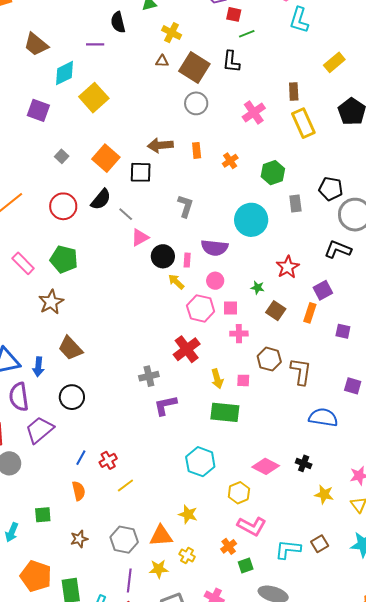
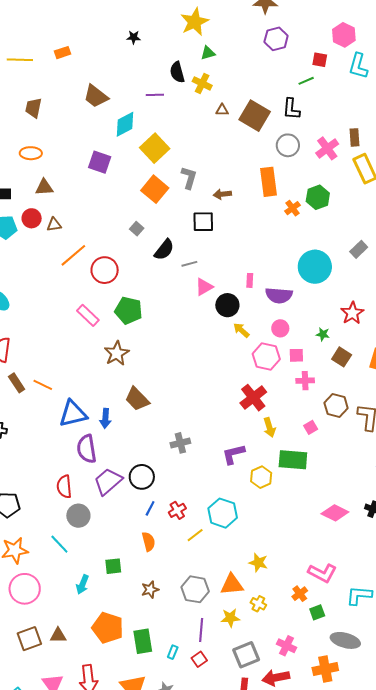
red square: (234, 14) -> (320, 60), moved
yellow cross: (172, 33) -> (202, 83), moved
gray circle: (196, 103) -> (288, 145), moved
pink cross: (254, 113) -> (327, 148), moved
brown arrow: (160, 145) -> (222, 194), size x0.7
orange rectangle: (197, 150) -> (269, 182), moved, size x1.8
gray square: (62, 156) -> (137, 229), moved
orange square: (106, 158) -> (155, 189), moved
green hexagon: (273, 173) -> (318, 197), moved
gray rectangle: (295, 204) -> (359, 249), turned 54
red circle: (63, 206) -> (105, 270), moved
gray L-shape: (185, 206) -> (189, 178), moved
gray line: (126, 214) -> (189, 264), turned -56
pink rectangle: (187, 260) -> (250, 280), moved
gray cross: (149, 376) -> (180, 443), moved
yellow arrow: (217, 379) -> (269, 427), moved
pink square: (243, 380) -> (311, 427), turned -32
black circle: (72, 397) -> (142, 477), moved
cyan hexagon: (200, 462) -> (223, 513), moved
yellow hexagon: (239, 493) -> (261, 477), moved

